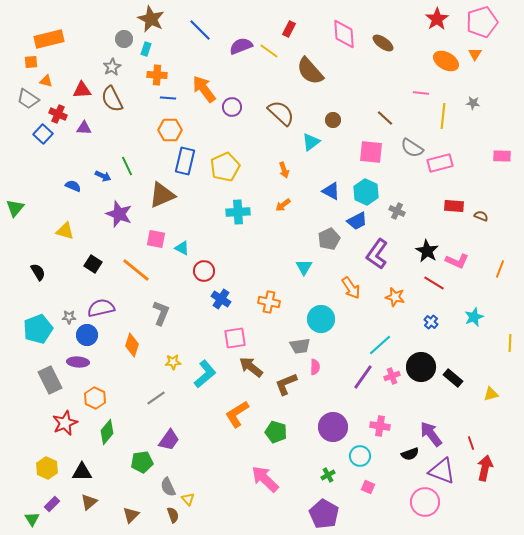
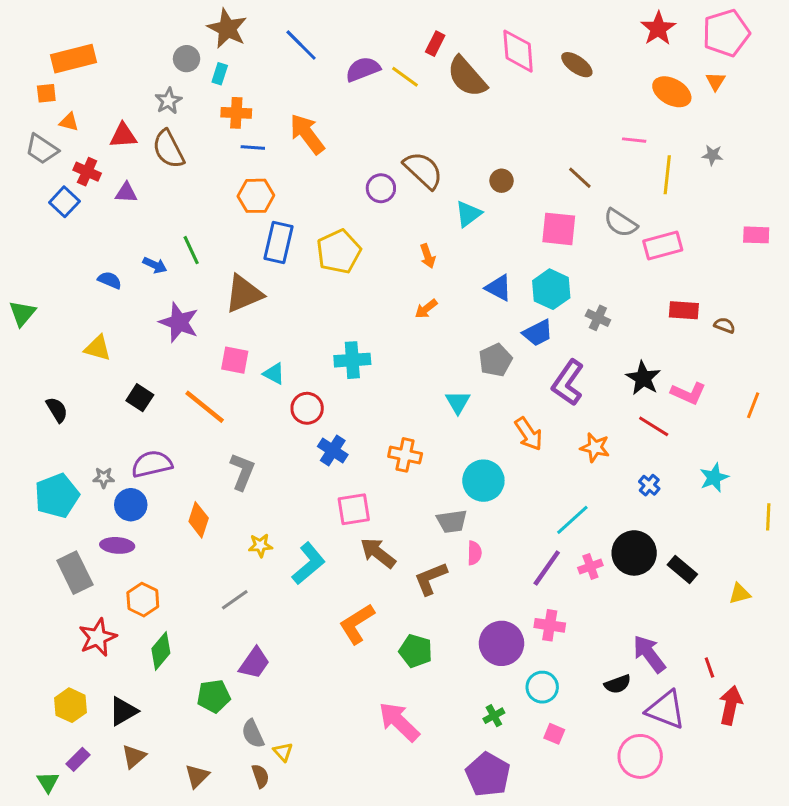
brown semicircle: (310, 71) -> (467, 77), moved
purple circle: (232, 107) -> (381, 188), moved
cyan cross: (238, 212) -> (352, 360), moved
pink cross: (380, 426) -> (550, 625), moved
black triangle: (82, 472) -> (123, 711), turned -30

